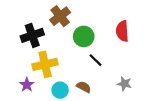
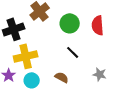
green circle: (84, 36) -> (70, 23), moved
cyan circle: (60, 90) -> (32, 80), moved

